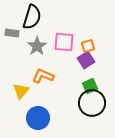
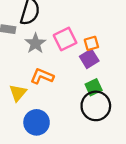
pink square: (64, 42) -> (65, 39), turned -30

